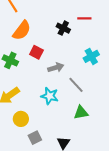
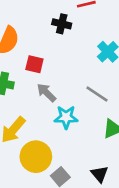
gray arrow: (56, 67) -> (46, 93), moved, turned -105
yellow circle: (21, 119) -> (36, 157), size x1.5

